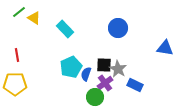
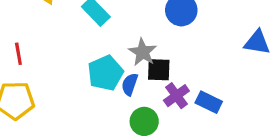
gray star: (118, 69) -> (143, 52), moved
purple cross: (105, 83) -> (176, 96), moved

